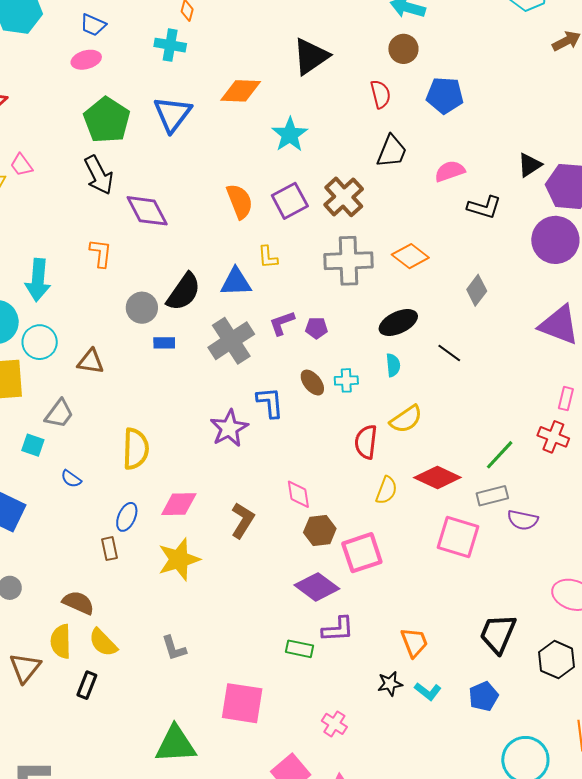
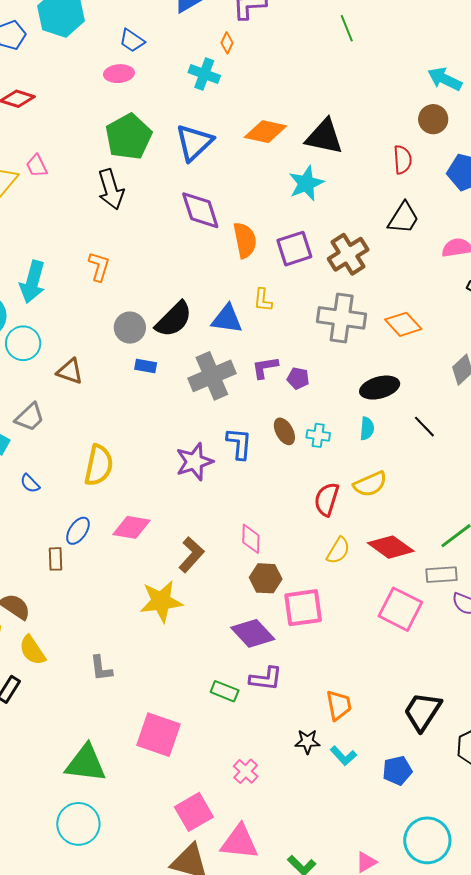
black triangle: (311, 56) -> (324, 137), moved, turned 36
purple diamond: (147, 211) -> (200, 210), moved
yellow star: (179, 559) -> (161, 601), moved

